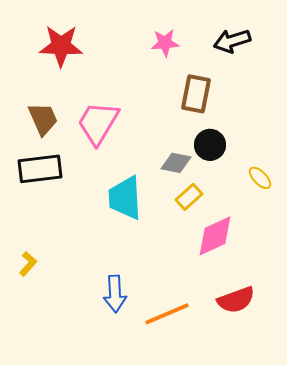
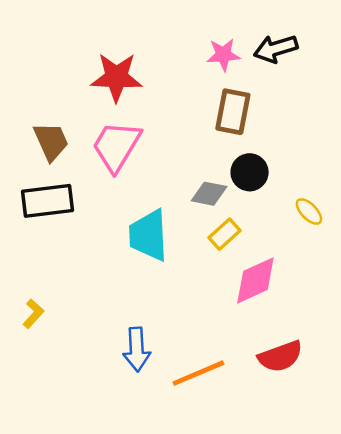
pink star: (165, 43) -> (223, 55), moved
red star: (61, 46) -> (116, 77), moved

